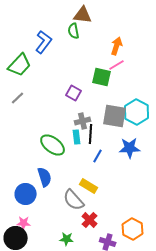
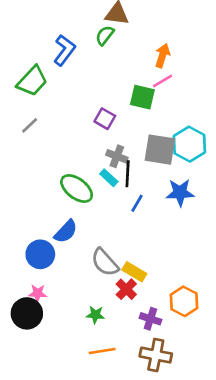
green semicircle: (74, 31) -> (105, 35), turned 49
gray cross: (83, 121) -> (117, 156), turned 35
cyan rectangle: (77, 137) -> (109, 178), turned -40
blue semicircle: (45, 177) -> (66, 231), turned 60
yellow rectangle: (89, 186) -> (134, 272), moved

